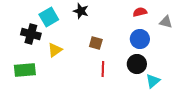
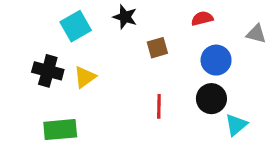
red semicircle: (140, 12) -> (202, 18), moved
black cross: (31, 34) -> (48, 71), moved
brown square: (96, 43) -> (157, 48), moved, turned -32
green rectangle: (25, 70) -> (60, 130), moved

